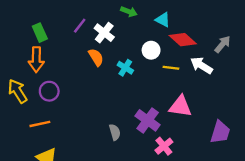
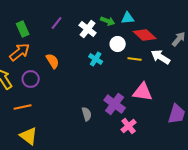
green arrow: (129, 12) -> (108, 21), moved
cyan triangle: (163, 20) -> (128, 18), turned -32
white cross: (104, 33) -> (88, 29), moved
orange semicircle: (96, 57) -> (53, 61), moved
orange arrow: (36, 60) -> (20, 52), turned -130

